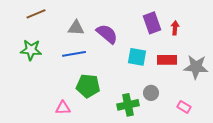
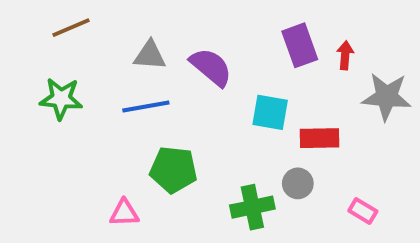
red rectangle: (167, 60) -> (319, 138), moved
gray star: (196, 67) -> (387, 97), moved

